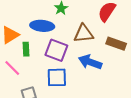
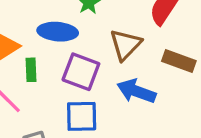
brown triangle: (83, 34) -> (126, 45), turned -40

